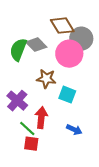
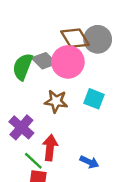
gray circle: (81, 39) -> (98, 39), moved
pink circle: (69, 54) -> (68, 62), moved
cyan square: (67, 95) -> (94, 99), moved

